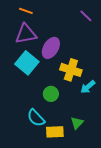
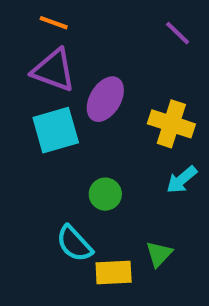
purple triangle: (26, 34) -> (54, 70), turned 30
cyan square: (27, 63) -> (56, 130), turned 35
yellow cross: (71, 70) -> (171, 124), moved

